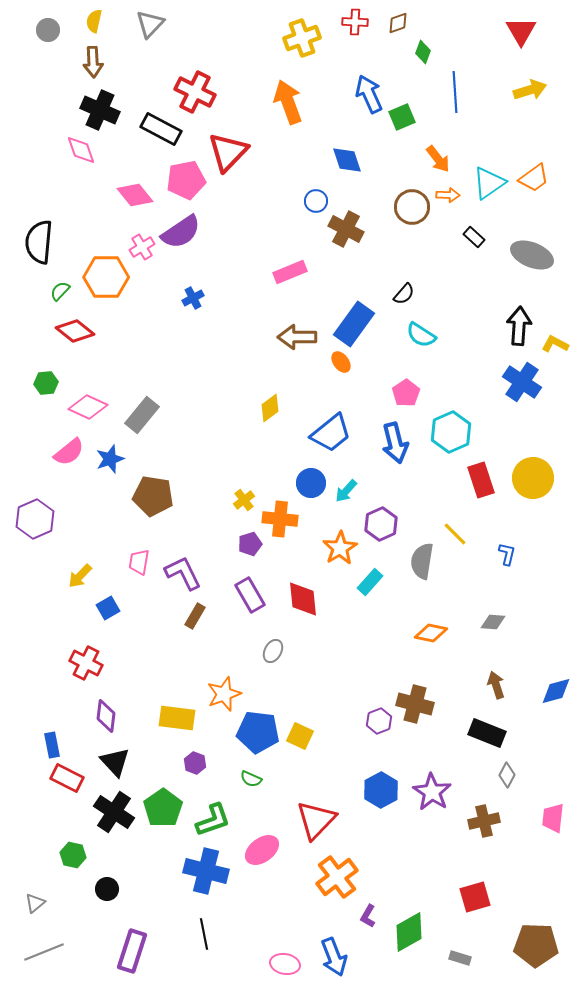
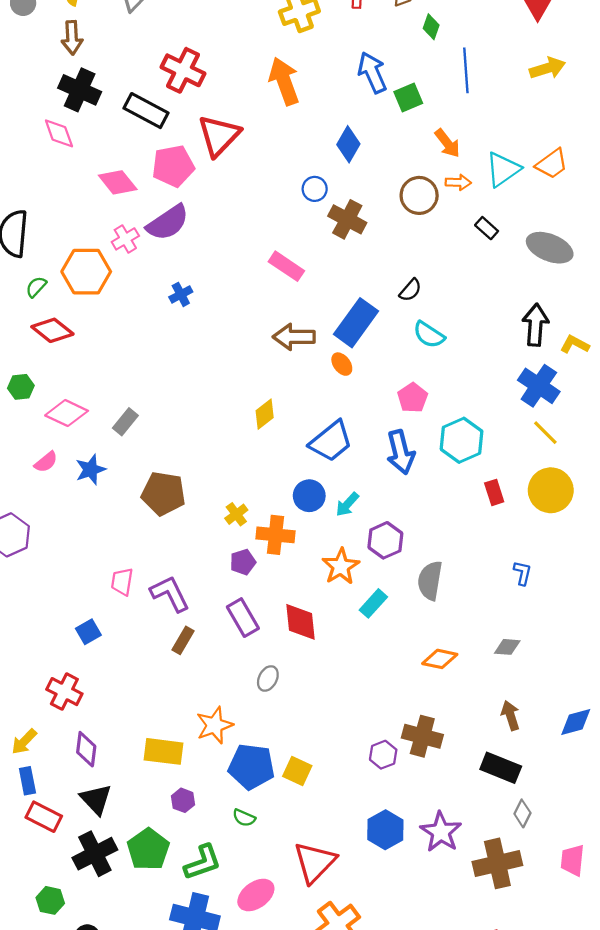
blue diamond: (347, 160) -> (348, 144), turned 48
pink rectangle: (290, 272) -> (286, 266), turned 56
gray rectangle: (142, 415) -> (125, 422), size x0.7
pink semicircle: (69, 452) -> (46, 462), size x0.7
red rectangle: (481, 480) -> (494, 492), size x0.7
brown pentagon: (153, 496) -> (163, 494), moved
yellow line: (455, 534) -> (545, 433), moved
yellow arrow: (80, 576) -> (24, 742), moved
black cross: (114, 812) -> (95, 854), turned 30
brown cross: (484, 821) -> (497, 863), size x1.4

